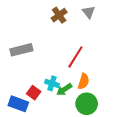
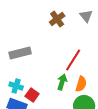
cyan cross: (52, 83) -> (16, 86), moved
green arrow: (64, 90) -> (62, 82), moved, turned 140

